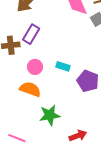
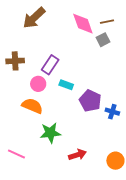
purple rectangle: (31, 34) -> (50, 65), moved

